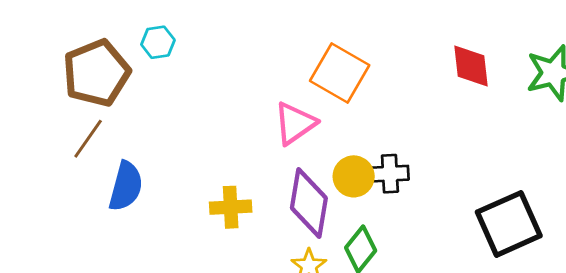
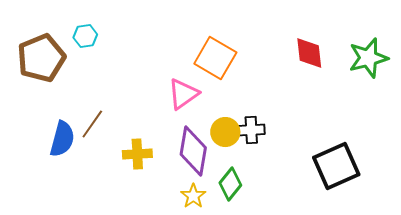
brown line: (88, 139) -> (92, 124), moved

